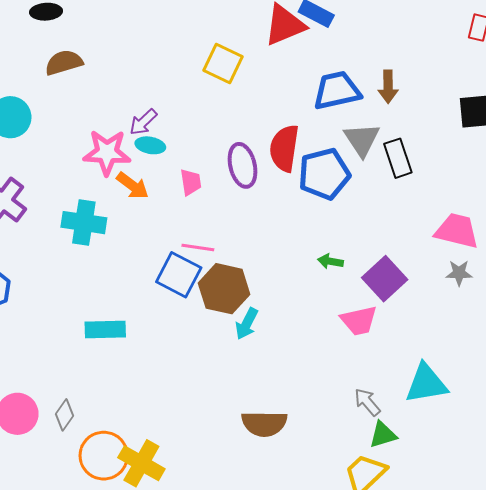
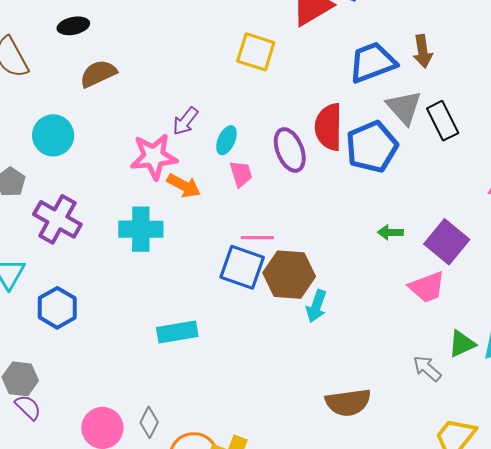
cyan ellipse: (150, 145) -> (226, 140), moved, turned -68
gray arrow: (367, 402) -> (427, 368), moved
green triangle: (383, 435) -> (462, 344), moved

